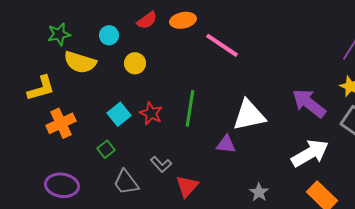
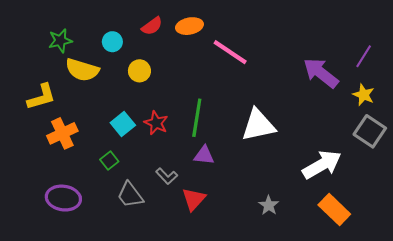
purple arrow: (309, 103) -> (321, 73), moved
purple triangle: (226, 144) -> (204, 155), moved

